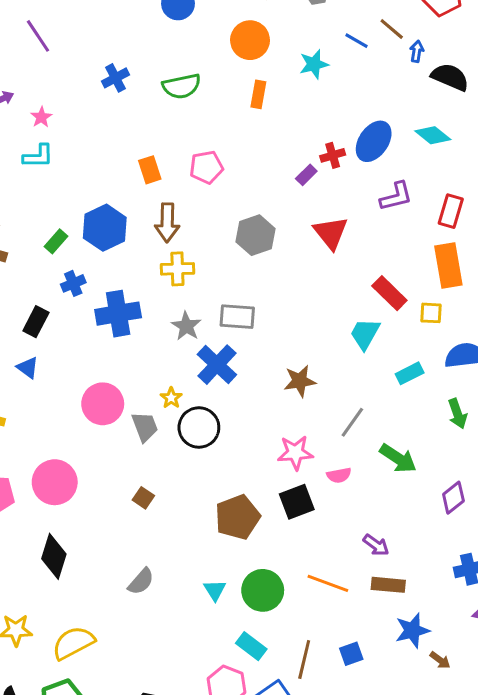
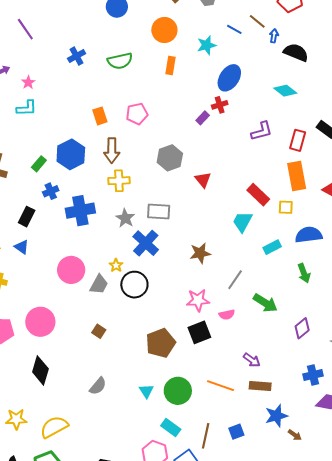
blue ellipse: (374, 141) -> (229, 78), moved
red triangle: (331, 233) -> (203, 180), moved, size x0.7
gray trapezoid: (145, 427) -> (99, 284), turned 50

